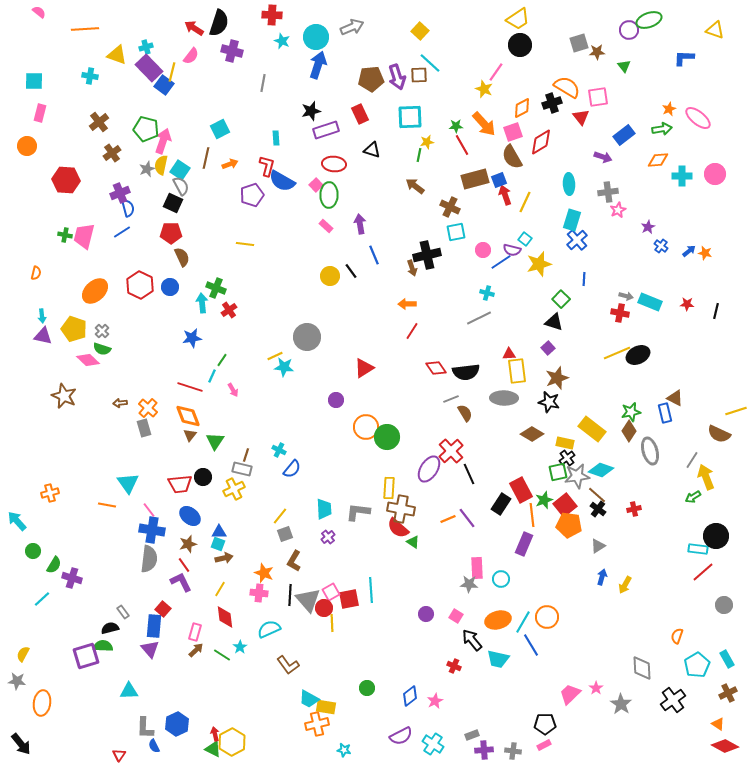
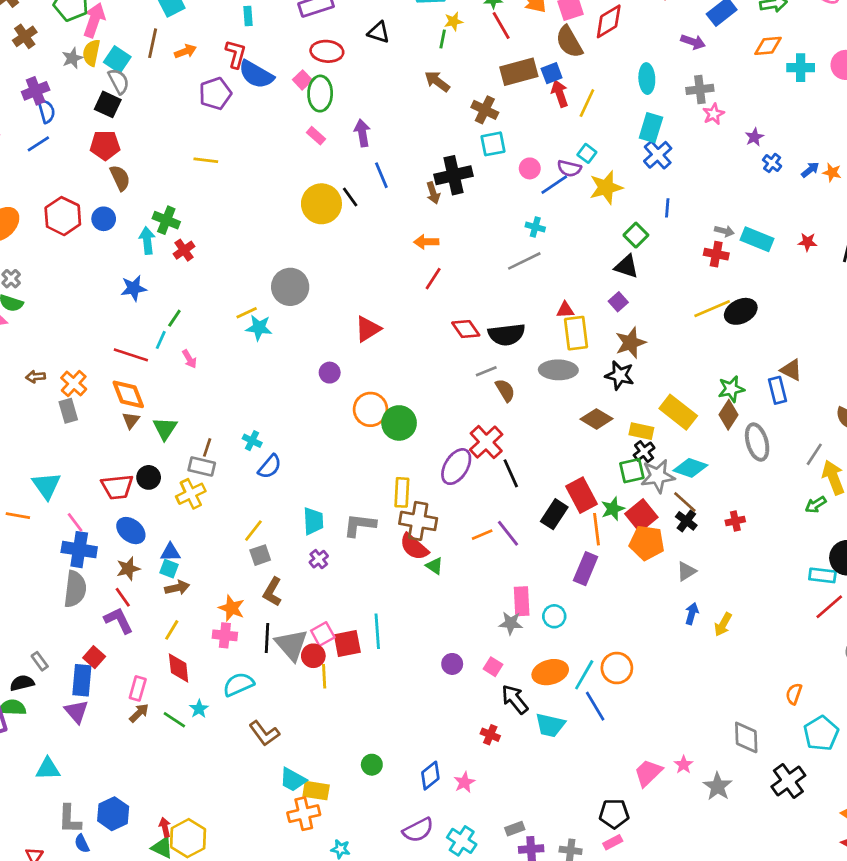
yellow circle: (330, 276) -> (321, 204), size x1.5

